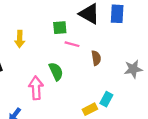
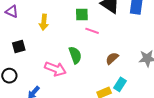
brown semicircle: (96, 58) -> (112, 58), moved, turned -128
pink arrow: (36, 88) -> (55, 69), turned 110

